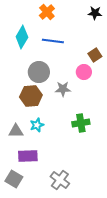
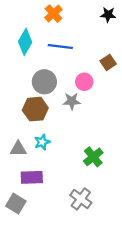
pink circle: (84, 72) -> (84, 82), moved
green cross: (81, 123) -> (93, 157), moved, turned -30
gray cross: (60, 180) -> (81, 199), moved

